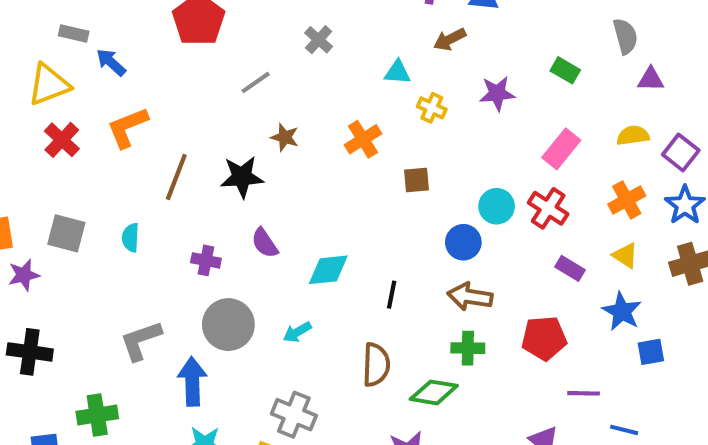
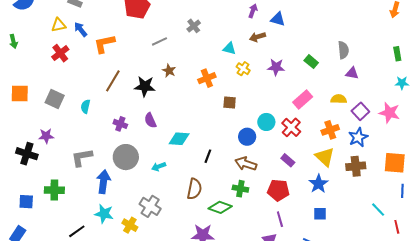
blue arrow: (111, 62) -> (81, 29), moved
yellow triangle: (49, 84) -> (59, 25), size x0.7
orange L-shape: (127, 127) -> (104, 44), moved
yellow triangle: (625, 256) -> (325, 157), size x1.5
purple rectangle: (570, 268) -> (288, 160), moved
purple star: (24, 275) -> (46, 136), moved
blue square: (651, 352) -> (320, 214), moved
purple line: (584, 393) -> (280, 219), moved, turned 63

